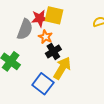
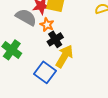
gray semicircle: (25, 29) -> (26, 17), turned -80

